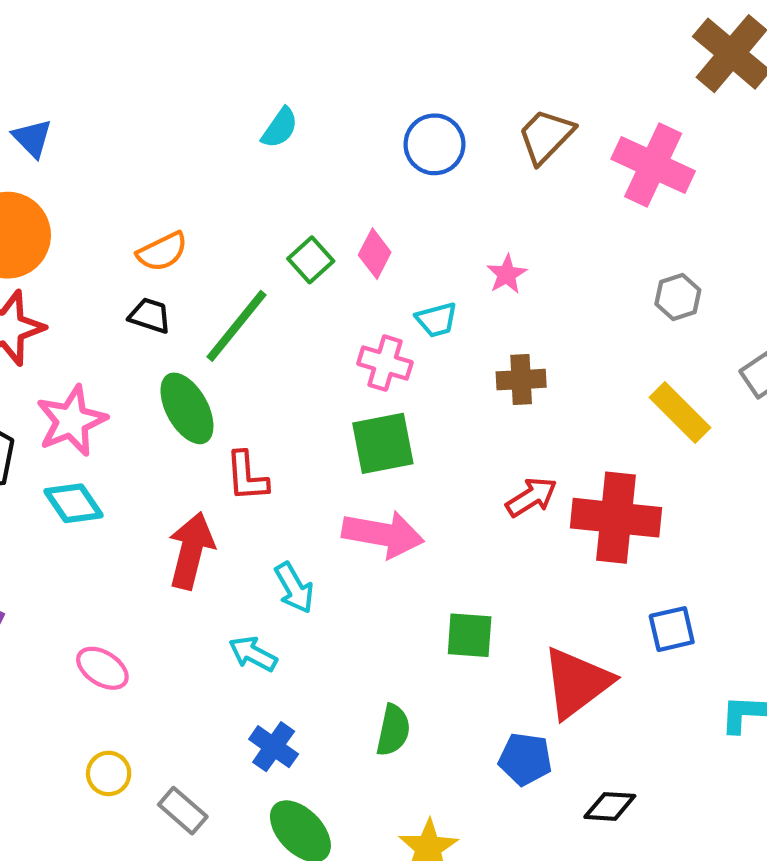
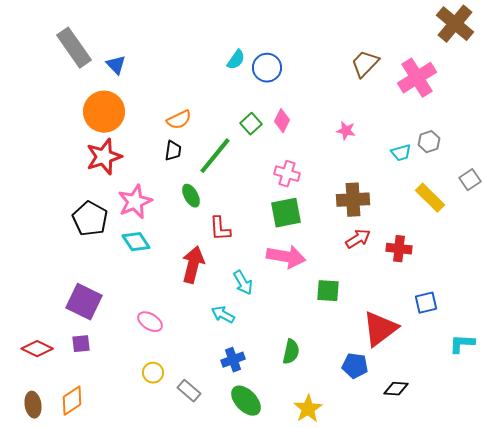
blue circle: (434, 144) -> (267, 68), moved
pink cross: (653, 165) -> (417, 78), turned 33
pink star: (507, 274) -> (346, 131), turned -30
black trapezoid: (150, 316) -> (173, 151), turned 80
cyan trapezoid: (437, 320) -> (401, 153), moved
brown cross: (521, 380) -> (353, 200), moved, size x1.4
green ellipse: (187, 408) -> (191, 196), size x0.7
red cross: (616, 518) -> (399, 249), size x0.6
green square: (470, 635) -> (328, 291), moved
blue cross: (274, 747) -> (233, 360), turned 35

